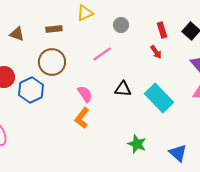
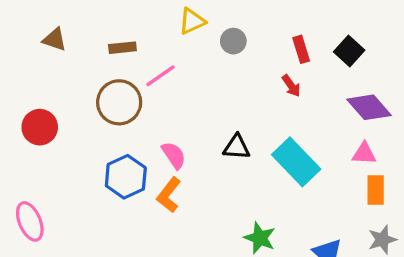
yellow triangle: (85, 13) -> (192, 21), moved
brown triangle: (17, 34) -> (55, 39), moved
pink line: (102, 54) -> (161, 76), moved
blue hexagon: (31, 90) -> (126, 177), moved

